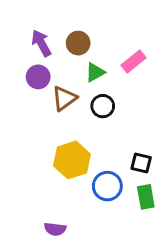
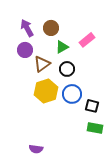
yellow hexagon: (72, 160) -> (46, 91), moved
blue circle: (107, 186) -> (72, 94), moved
green rectangle: (146, 197) -> (95, 128), turned -70

